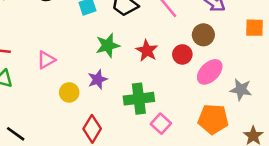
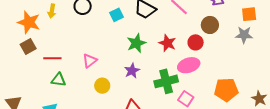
pink ellipse: (210, 72) -> (189, 65), moved, turned 35
gray star: (241, 90) -> (244, 35), moved
yellow circle: (69, 92) -> (102, 86), moved

